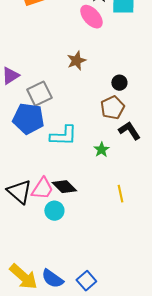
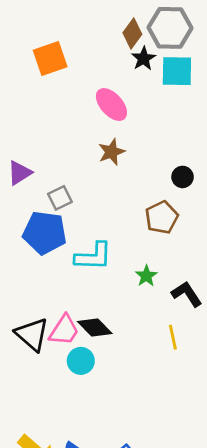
pink ellipse: (91, 17) -> (111, 105), moved
black circle: (119, 83) -> (183, 177), moved
gray square: (39, 94) -> (60, 198), size x0.7
black L-shape: (129, 131) -> (187, 294), moved

